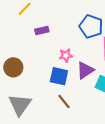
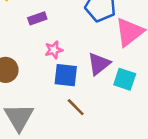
pink star: (66, 55) -> (54, 50), moved

